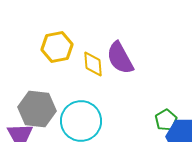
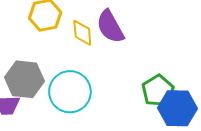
green pentagon: (166, 120) -> (158, 91), size x1.4

